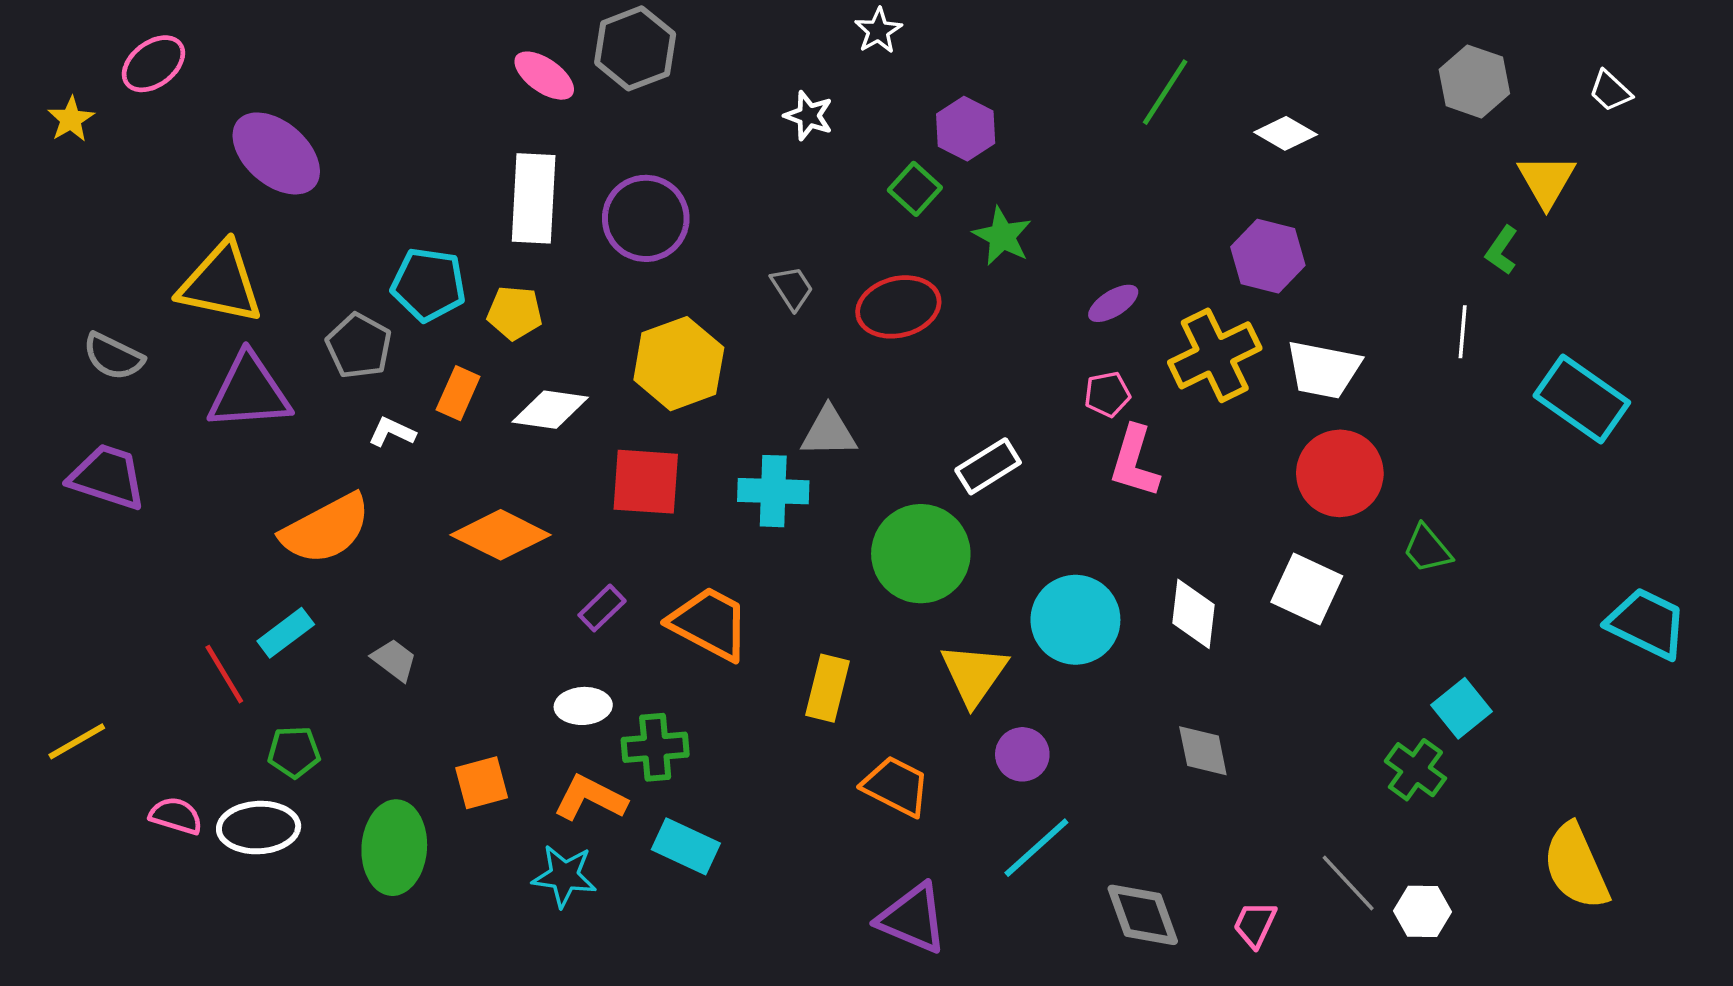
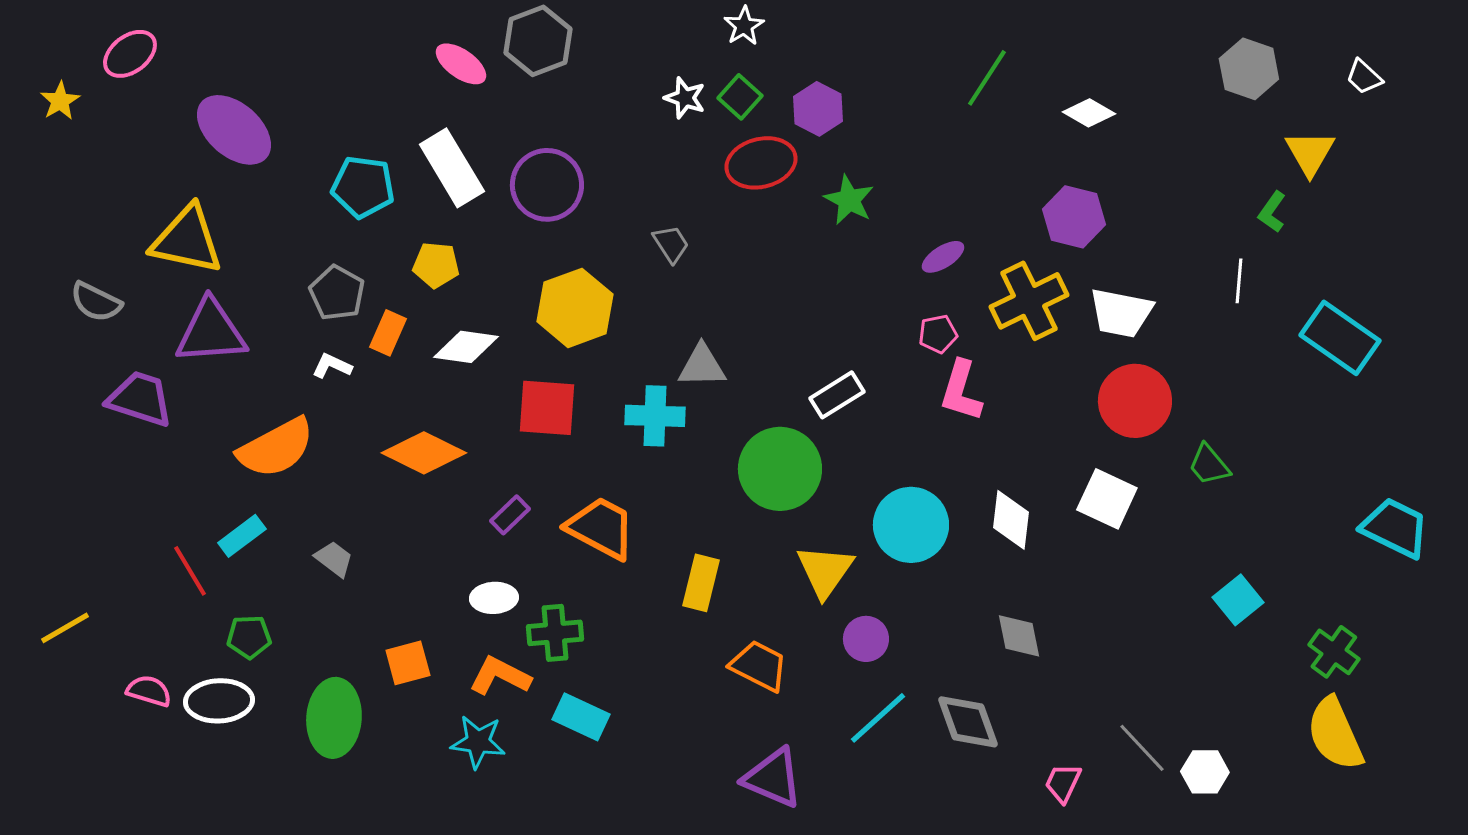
green square: (915, 189) -> (740, 97), moved
white rectangle: (534, 198) -> (452, 168), turned -34
cyan pentagon: (429, 285) -> (363, 187), moved
red ellipse: (898, 307) -> (761, 163), moved
gray pentagon: (359, 346) -> (337, 293), moved
purple trapezoid: (107, 477) -> (140, 399), moved
green cross: (1415, 770) -> (1334, 652), moved
gray diamond: (1143, 915) -> (968, 722), moved

